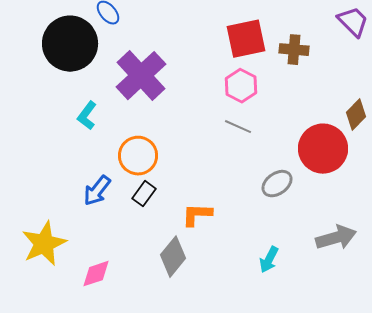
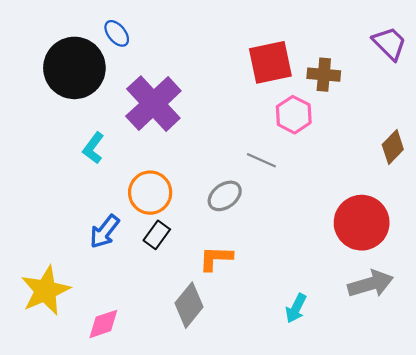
pink hexagon: (241, 86) -> (294, 115), moved
red circle: (323, 149) -> (362, 223), moved
gray ellipse: (277, 184) -> (225, 196), moved

